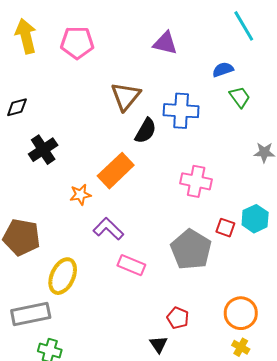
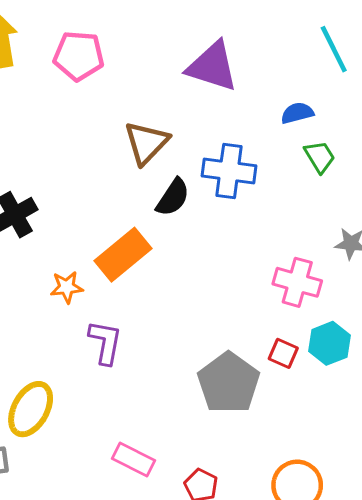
purple triangle: (165, 43) -> (212, 66), size x1.4
pink cross: (196, 181) -> (297, 282), moved
purple L-shape: (108, 229) -> (105, 342), turned 52
pink rectangle: (131, 265) -> (134, 460), moved

